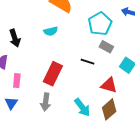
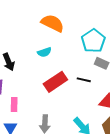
red rectangle: (53, 74) -> (55, 82), moved, turned 35

